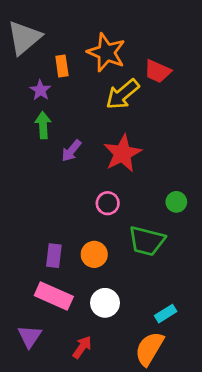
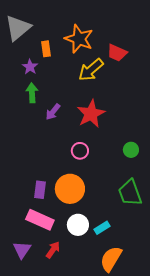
green trapezoid: (147, 241) -> (130, 193), moved, turned 56
orange circle: (94, 254) -> (70, 189), size x1.5
cyan rectangle: (166, 314) -> (102, 228), moved
red arrow: (82, 347) -> (53, 250), moved

